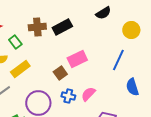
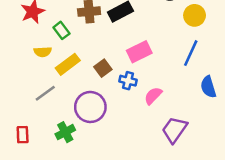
yellow circle: (131, 30) -> (195, 15), moved
brown square: (60, 73) -> (103, 68), moved
blue cross: (68, 96) -> (128, 81), moved

